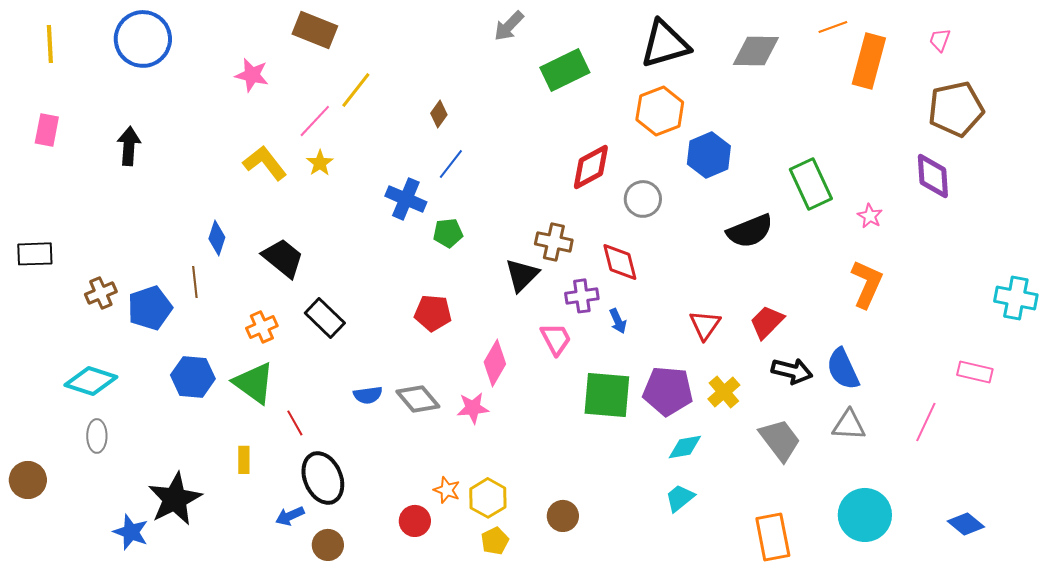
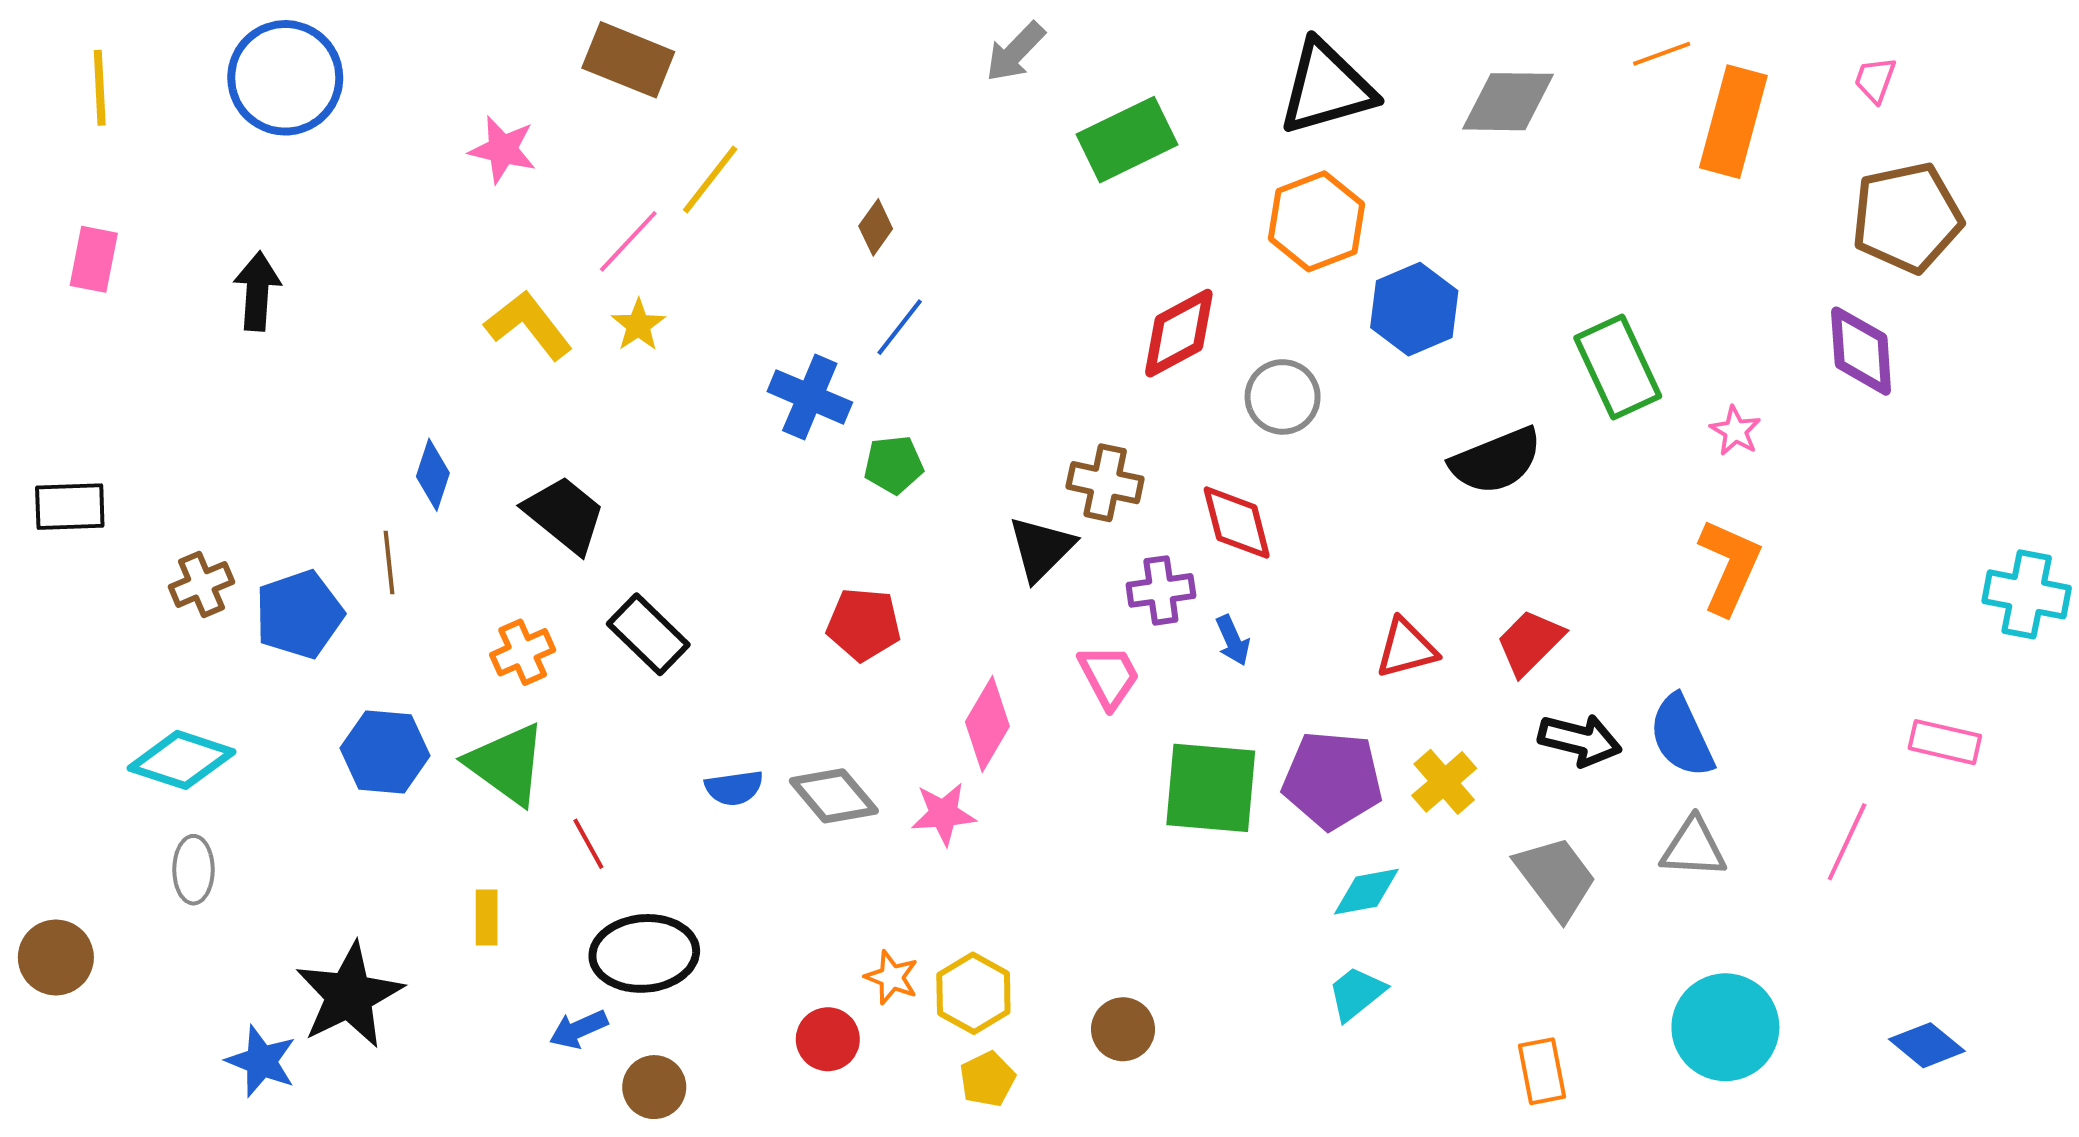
red triangle: (705, 325) -> (1406, 648), turned 40
black ellipse: (323, 478) -> (644, 953), turned -72
orange rectangle: (773, 537) -> (1542, 1071), size x0.7

